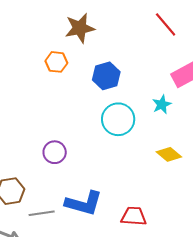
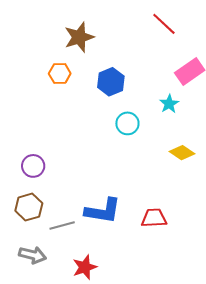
cyan circle: (118, 119) -> (127, 123), size x0.7
purple circle: (55, 152) -> (33, 166), moved

